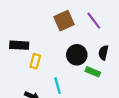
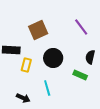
brown square: (64, 21) -> (38, 30), moved
black circle: (77, 55) -> (53, 58), moved

